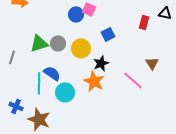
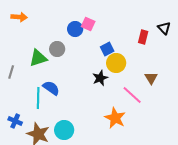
black triangle: (165, 13) -> (164, 28), turned 32
gray circle: (58, 43) -> (57, 49), moved
yellow circle: (81, 48) -> (116, 63), moved
orange star: (94, 81) -> (115, 118), moved
cyan circle: (65, 92) -> (64, 130), moved

